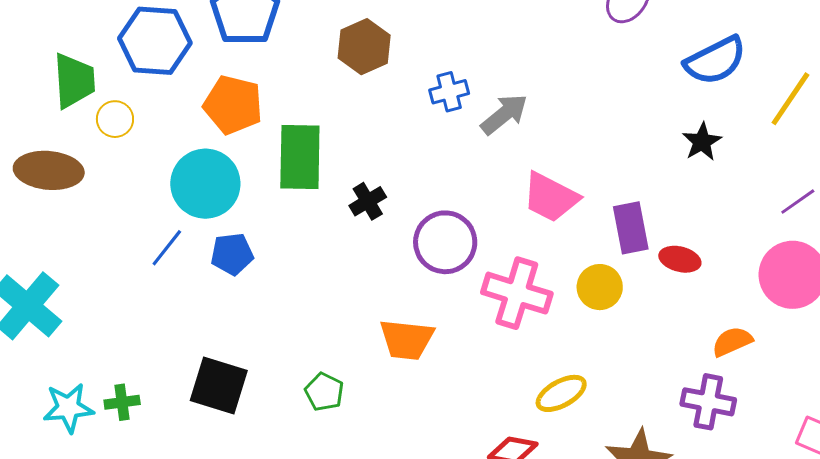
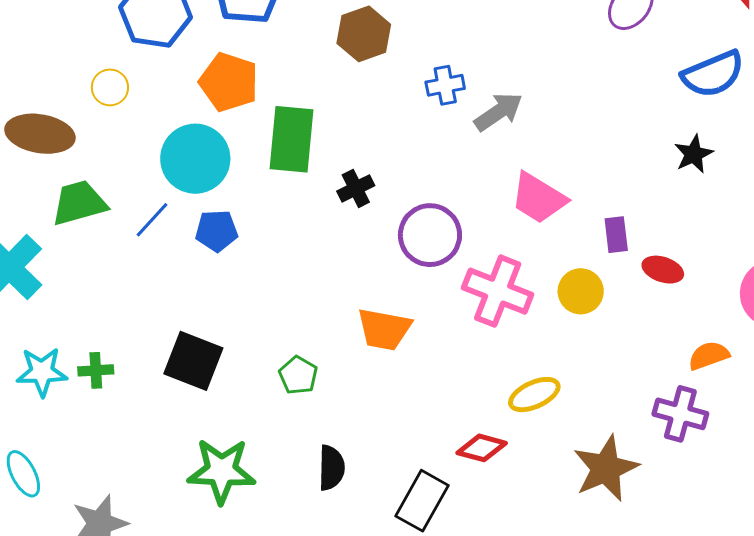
green trapezoid: (74, 81) -> (79, 203), moved, turned -106
purple rectangle: (631, 228) -> (616, 235), size x0.7

